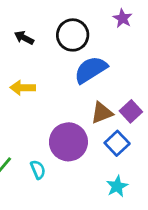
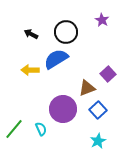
blue semicircle: (91, 70) -> (56, 59), moved
purple square: (131, 111) -> (108, 74), moved

